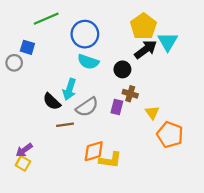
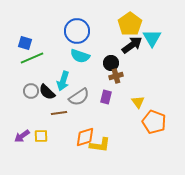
green line: (46, 19) -> (32, 58), moved
gray circle: (14, 63) -> (31, 91), moved
brown cross: (130, 94) -> (116, 76), moved, turned -32
yellow square: (23, 163) -> (41, 136), moved, turned -32

